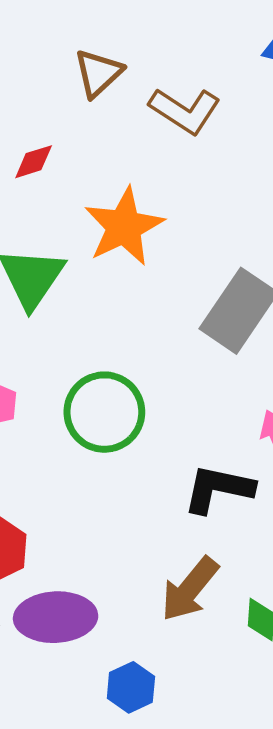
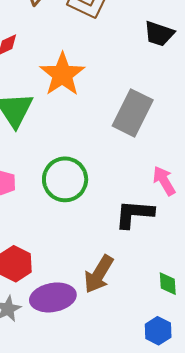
brown arrow: (190, 589) -> (99, 274), moved
blue hexagon: (131, 687) -> (158, 331), moved

